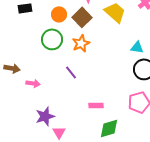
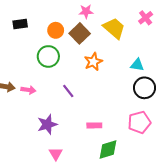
orange star: (81, 43) -> (93, 62), moved
pink arrow: (33, 83) -> (28, 90), moved
purple star: (45, 116) -> (47, 124), moved

